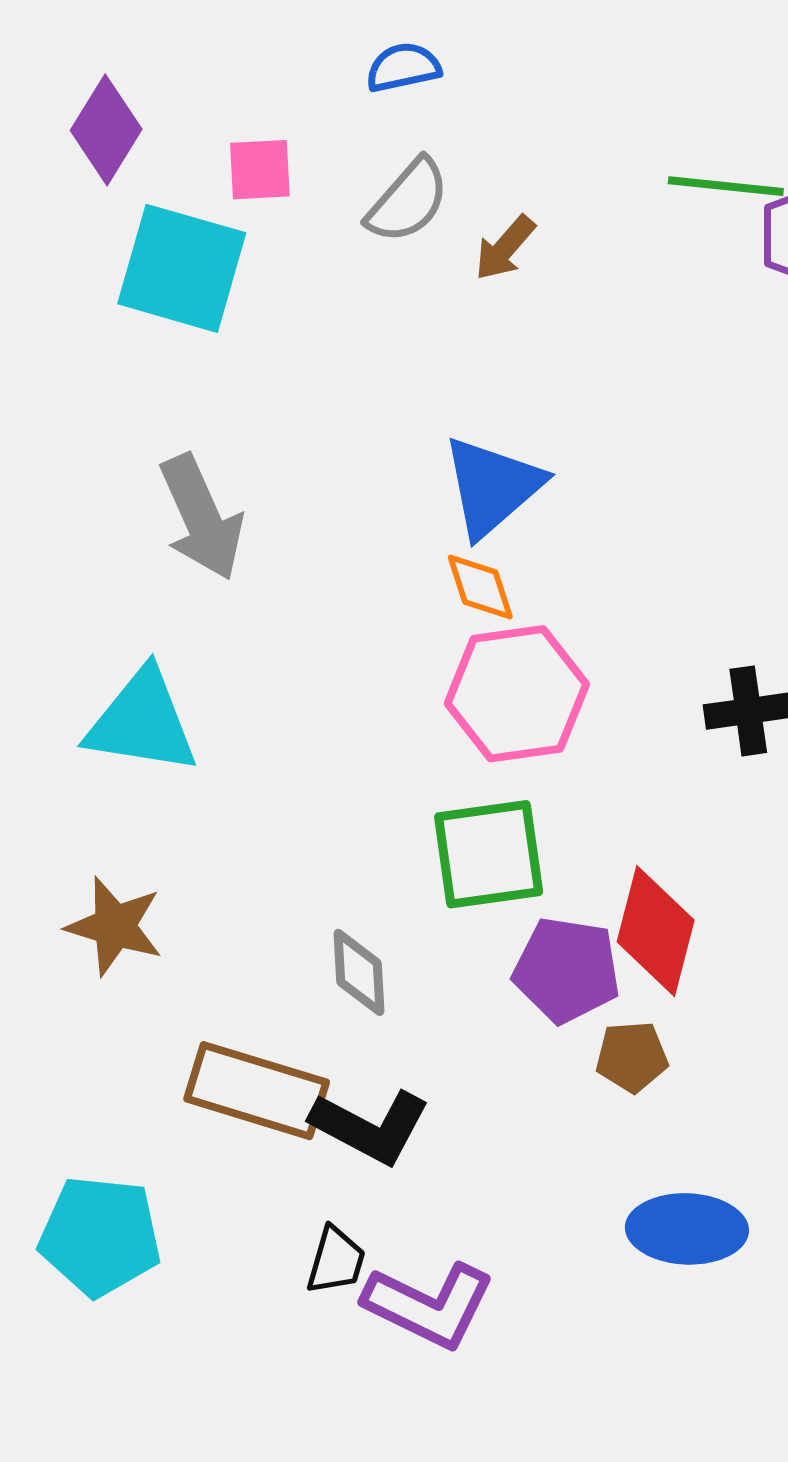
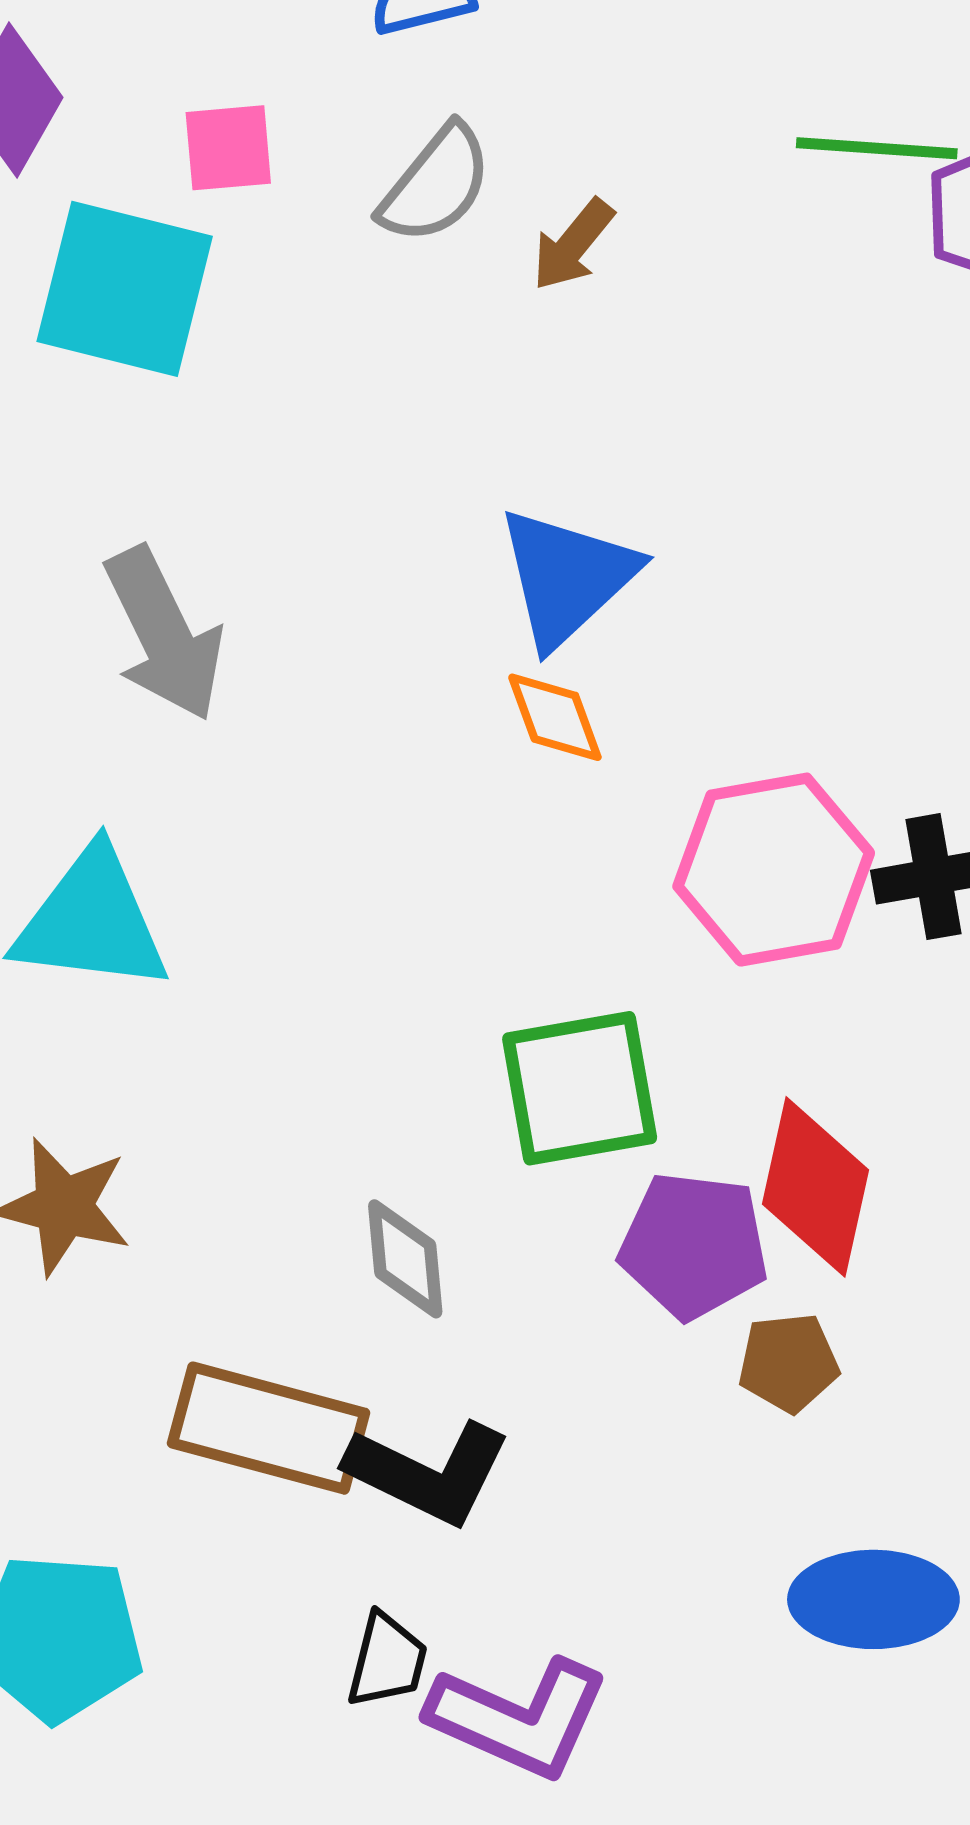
pink hexagon: (517, 694) -> (774, 870), moved

